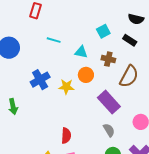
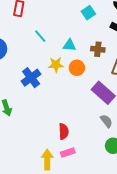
cyan square: (103, 31) -> (88, 13), moved
cyan line: (54, 40) -> (40, 36), turned 40
yellow star: (66, 87) -> (56, 65), moved

